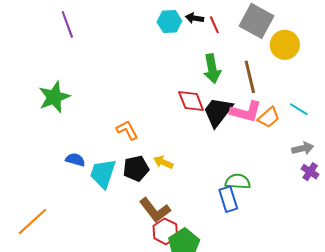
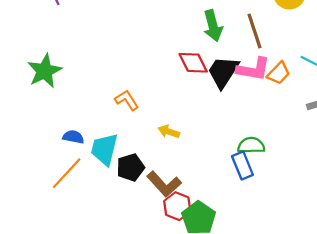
black pentagon: (136, 168) -> (130, 167), moved
orange line: (32, 221) -> (67, 173), moved

